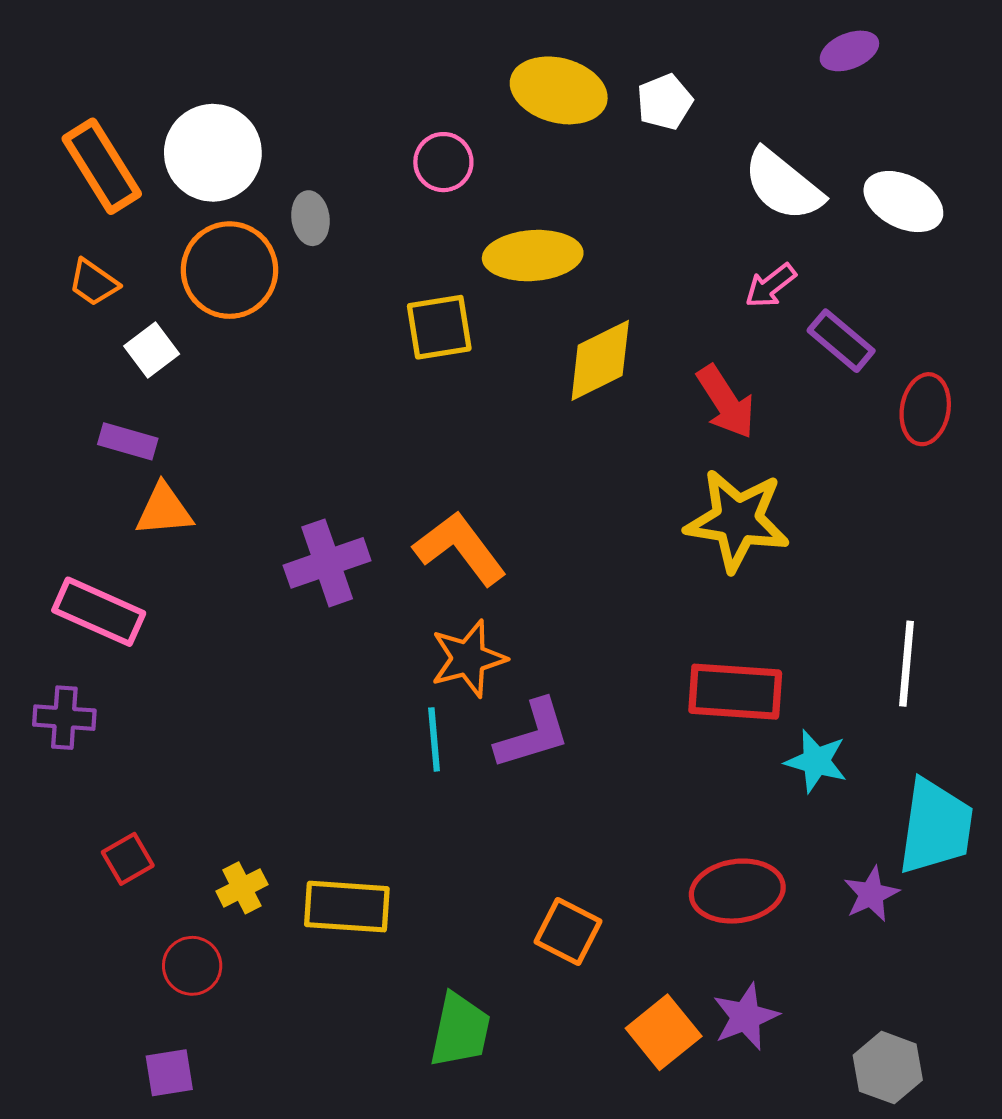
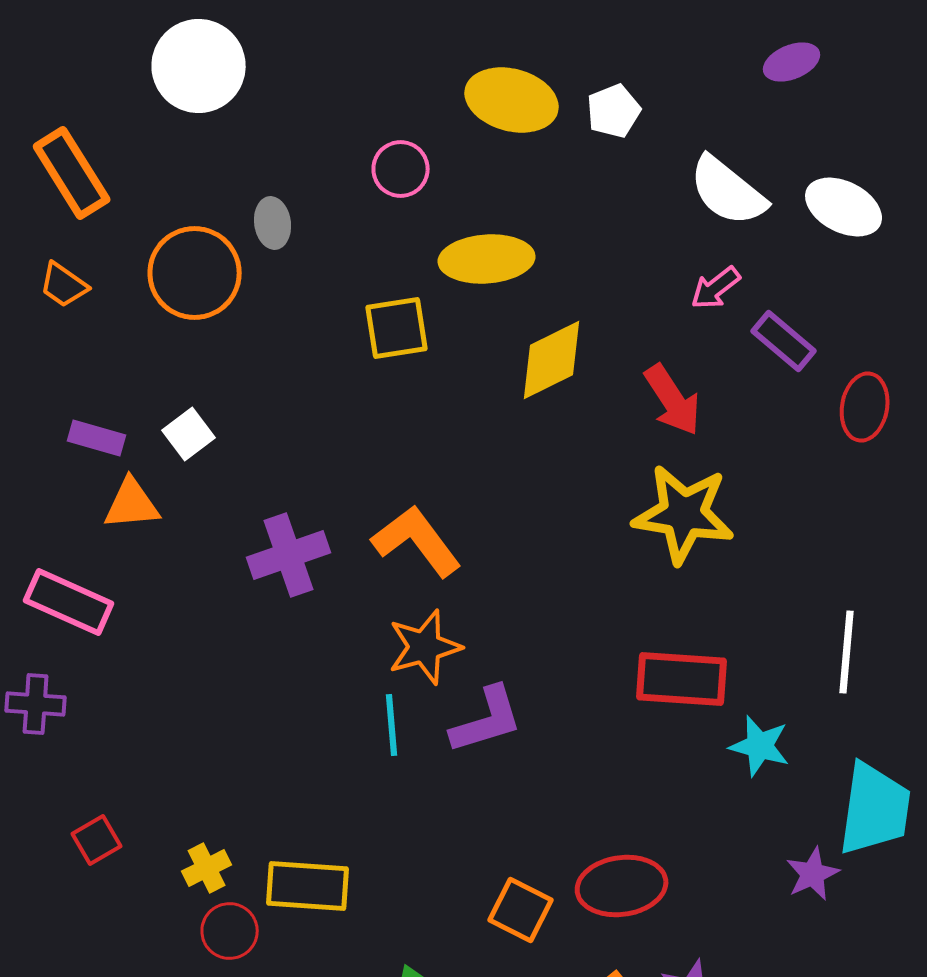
white circle: (213, 153) -> (199, 66), moved
white square: (152, 350) -> (189, 434), moved
red ellipse: (737, 891) -> (622, 886), moved
red circle: (192, 966) -> (230, 931), moved

